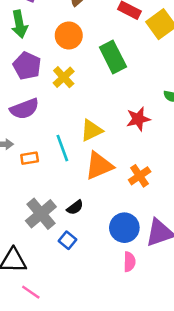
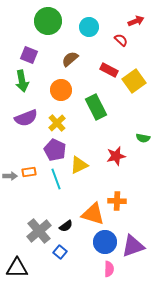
purple pentagon: (27, 66) -> (55, 150), moved
purple semicircle: (24, 109) -> (26, 118), moved
orange rectangle: (30, 158) -> (29, 172), moved
orange triangle: (99, 166) -> (93, 214), moved, turned 40
orange cross: (140, 176) -> (117, 201), turned 36

